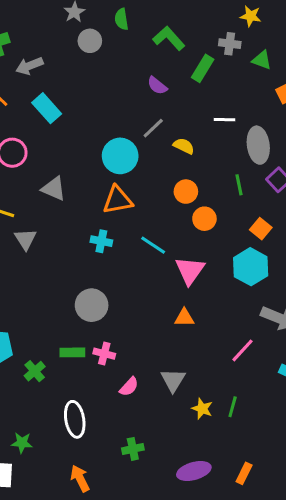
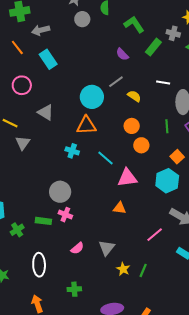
pink triangle: (190, 271) -> (127, 178), turned 40
pink cross: (104, 354) -> (65, 215), moved

